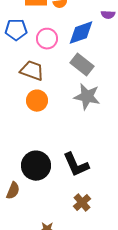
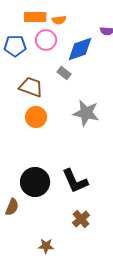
pink circle: (47, 39) -> (46, 40), moved
gray rectangle: (82, 65) -> (64, 73), moved, size x0.6

